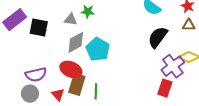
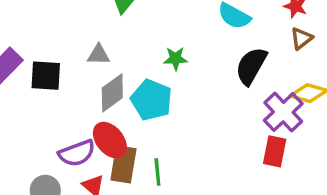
green star: (88, 11) -> (176, 59), moved
brown triangle: (189, 25) -> (301, 38), turned -32
red ellipse: (71, 69) -> (110, 140), turned 35
purple semicircle: (36, 75) -> (77, 153), moved

